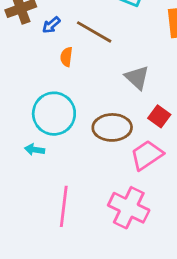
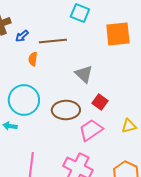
brown line: (94, 32) -> (53, 41), turned -36

